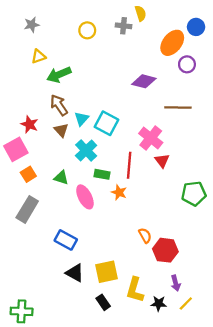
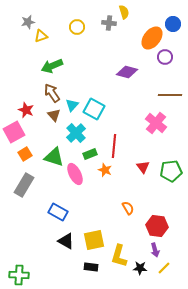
yellow triangle: (39, 56) -> (41, 36), moved
brown line: (178, 107) -> (170, 95), moved
pink cross: (151, 138) -> (156, 123), moved
red triangle: (162, 161) -> (143, 167), moved
green rectangle: (102, 174) -> (90, 154), turned -32
green triangle: (61, 178) -> (54, 157), size x1.5
red hexagon: (165, 250) -> (157, 226), moved
black rectangle: (103, 302) -> (91, 267), turned -48

